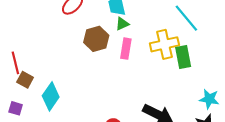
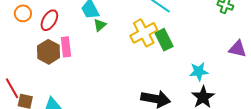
brown hexagon: (96, 39) -> (49, 52), moved
pink rectangle: (126, 49) -> (66, 47), moved

